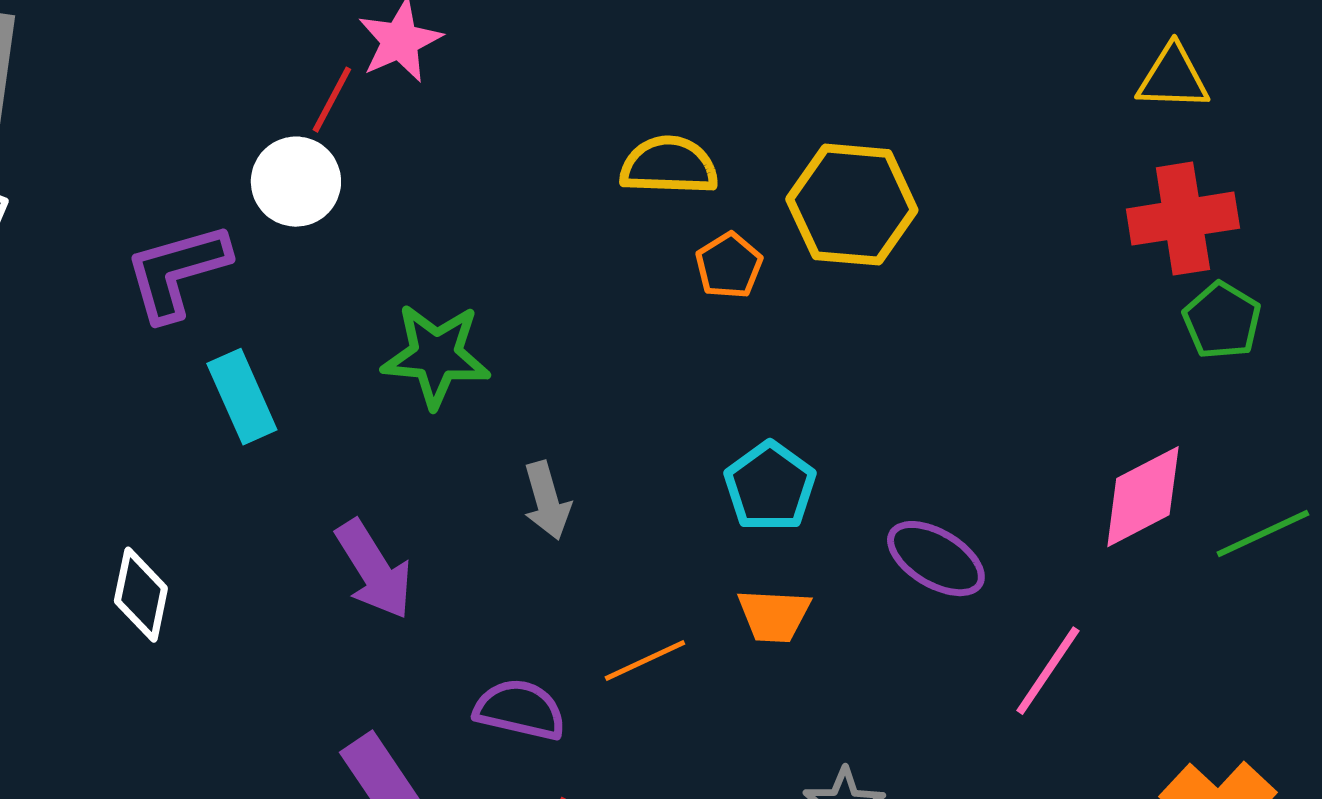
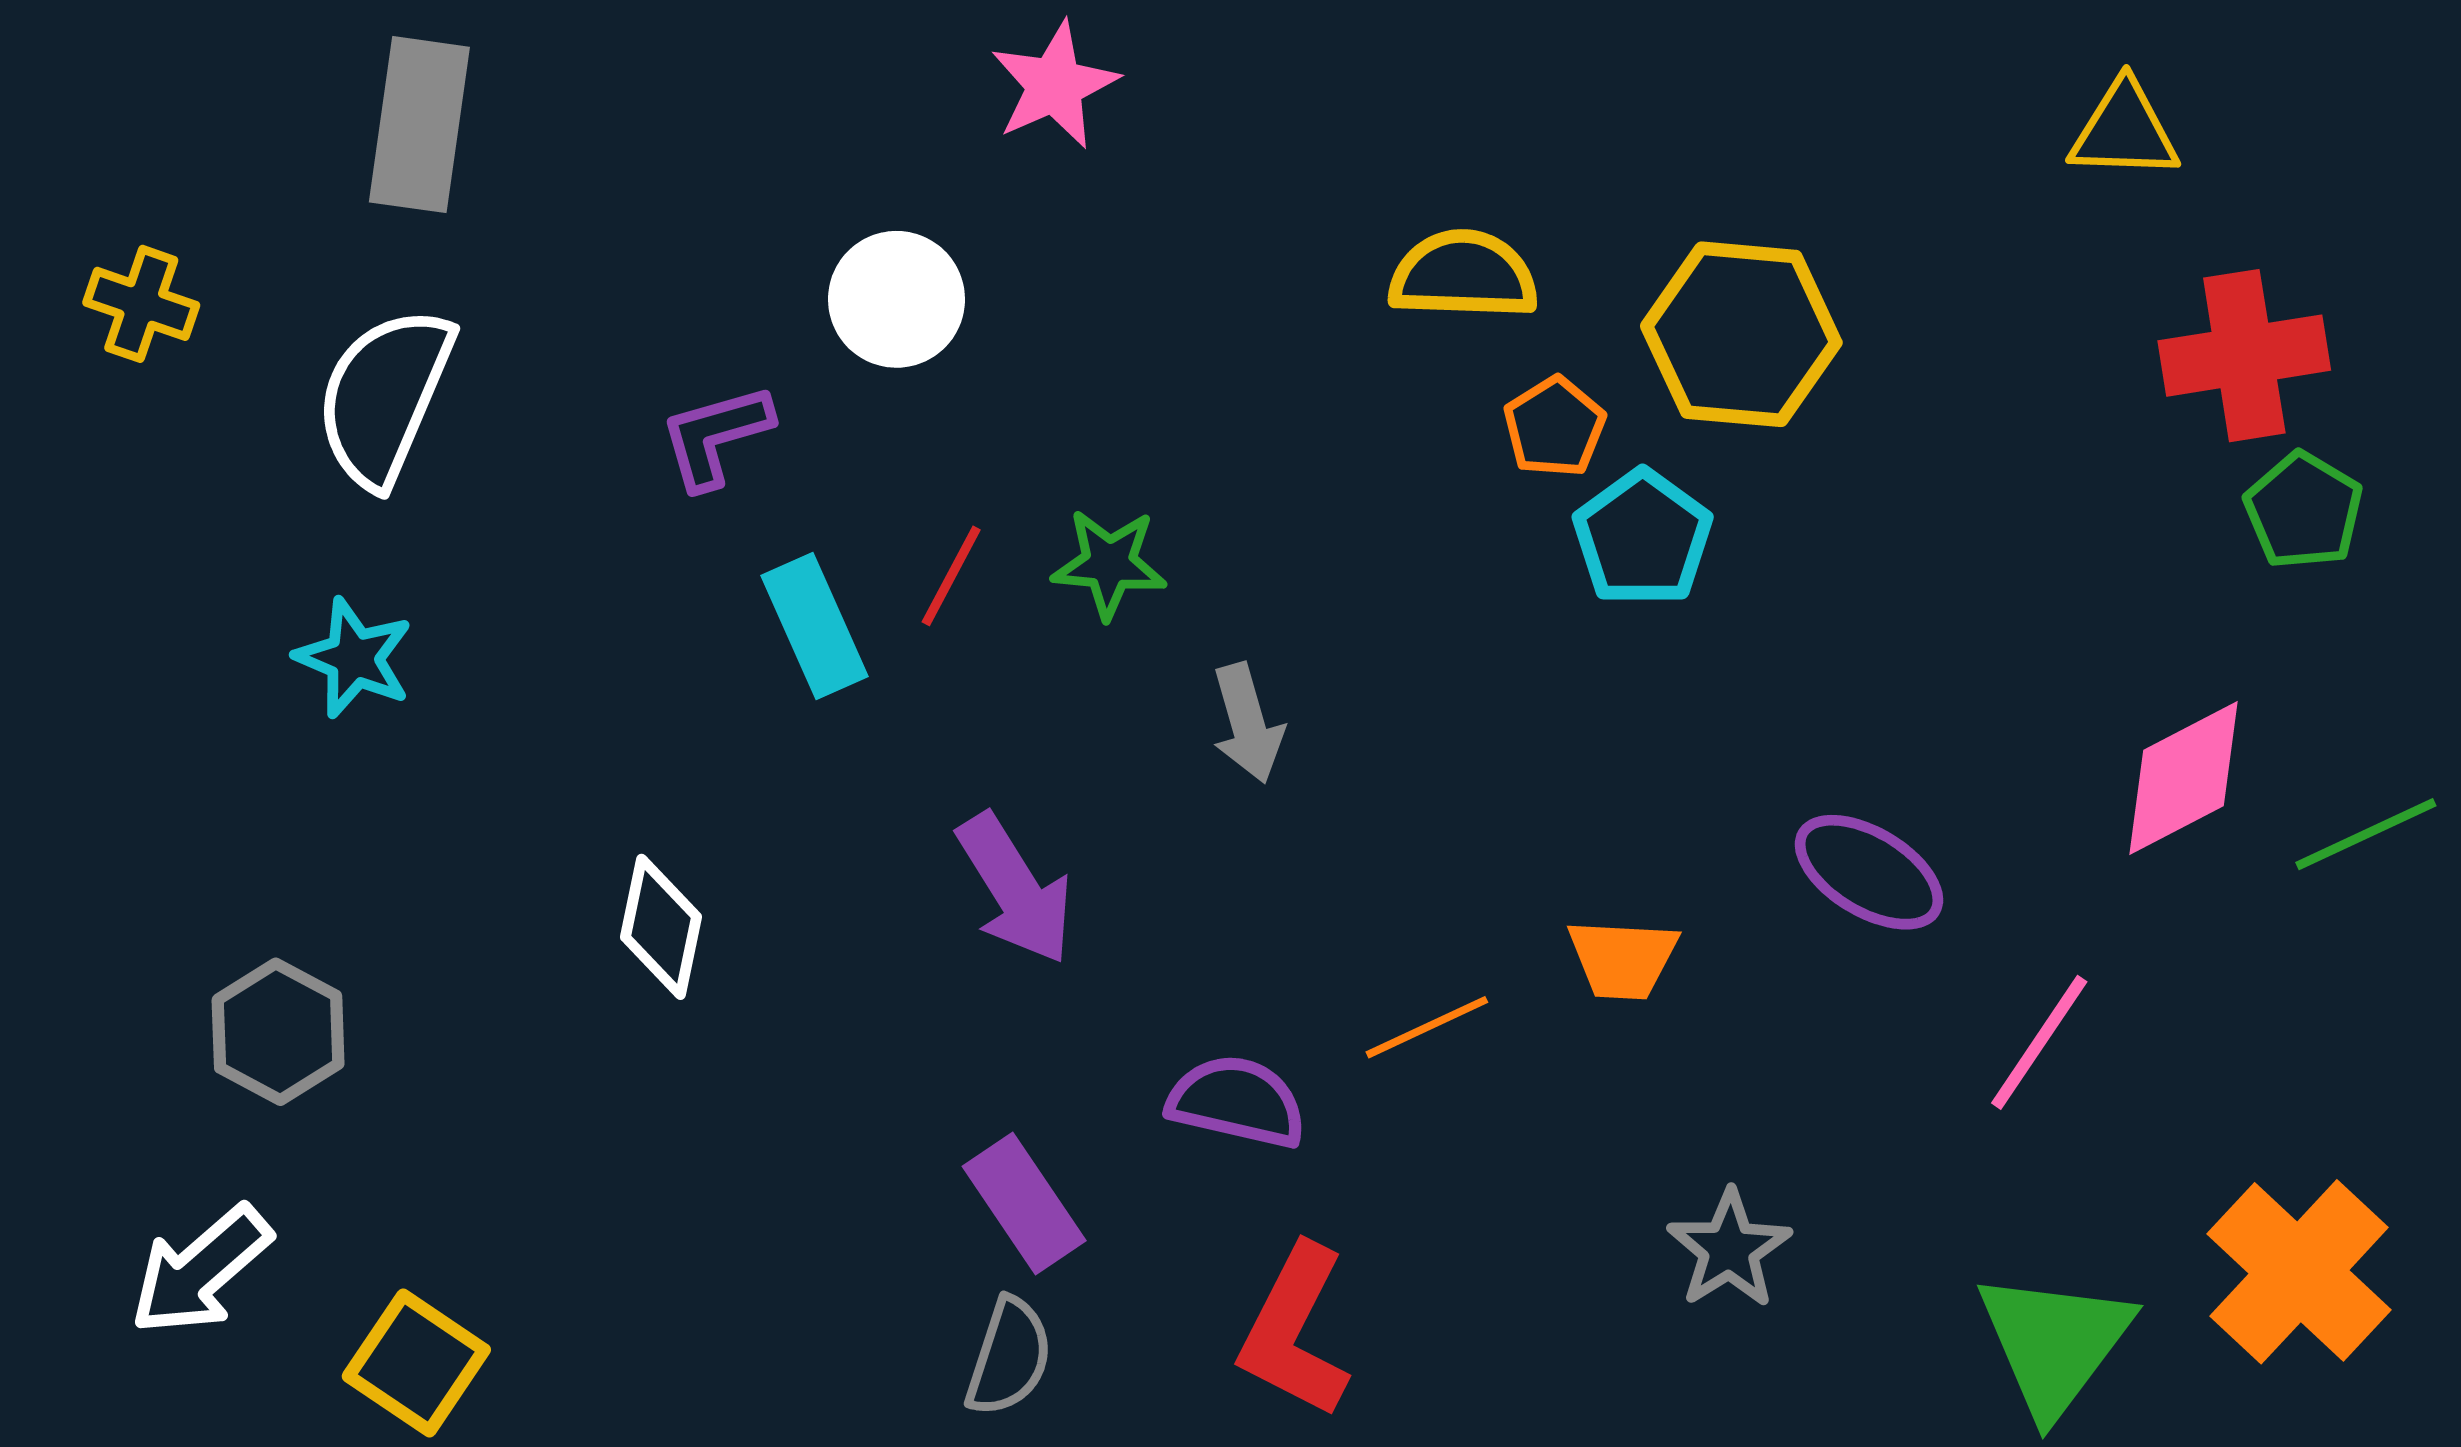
yellow triangle: (1173, 78) -> (2124, 131), moved
red line: (332, 100) -> (951, 576), moved
purple L-shape: (177, 272) -> (716, 436), size x0.7
green star: (436, 356) -> (1109, 564), size x0.7
cyan pentagon: (770, 487) -> (1643, 538), moved
gray arrow: (547, 501) -> (1248, 723), moved

